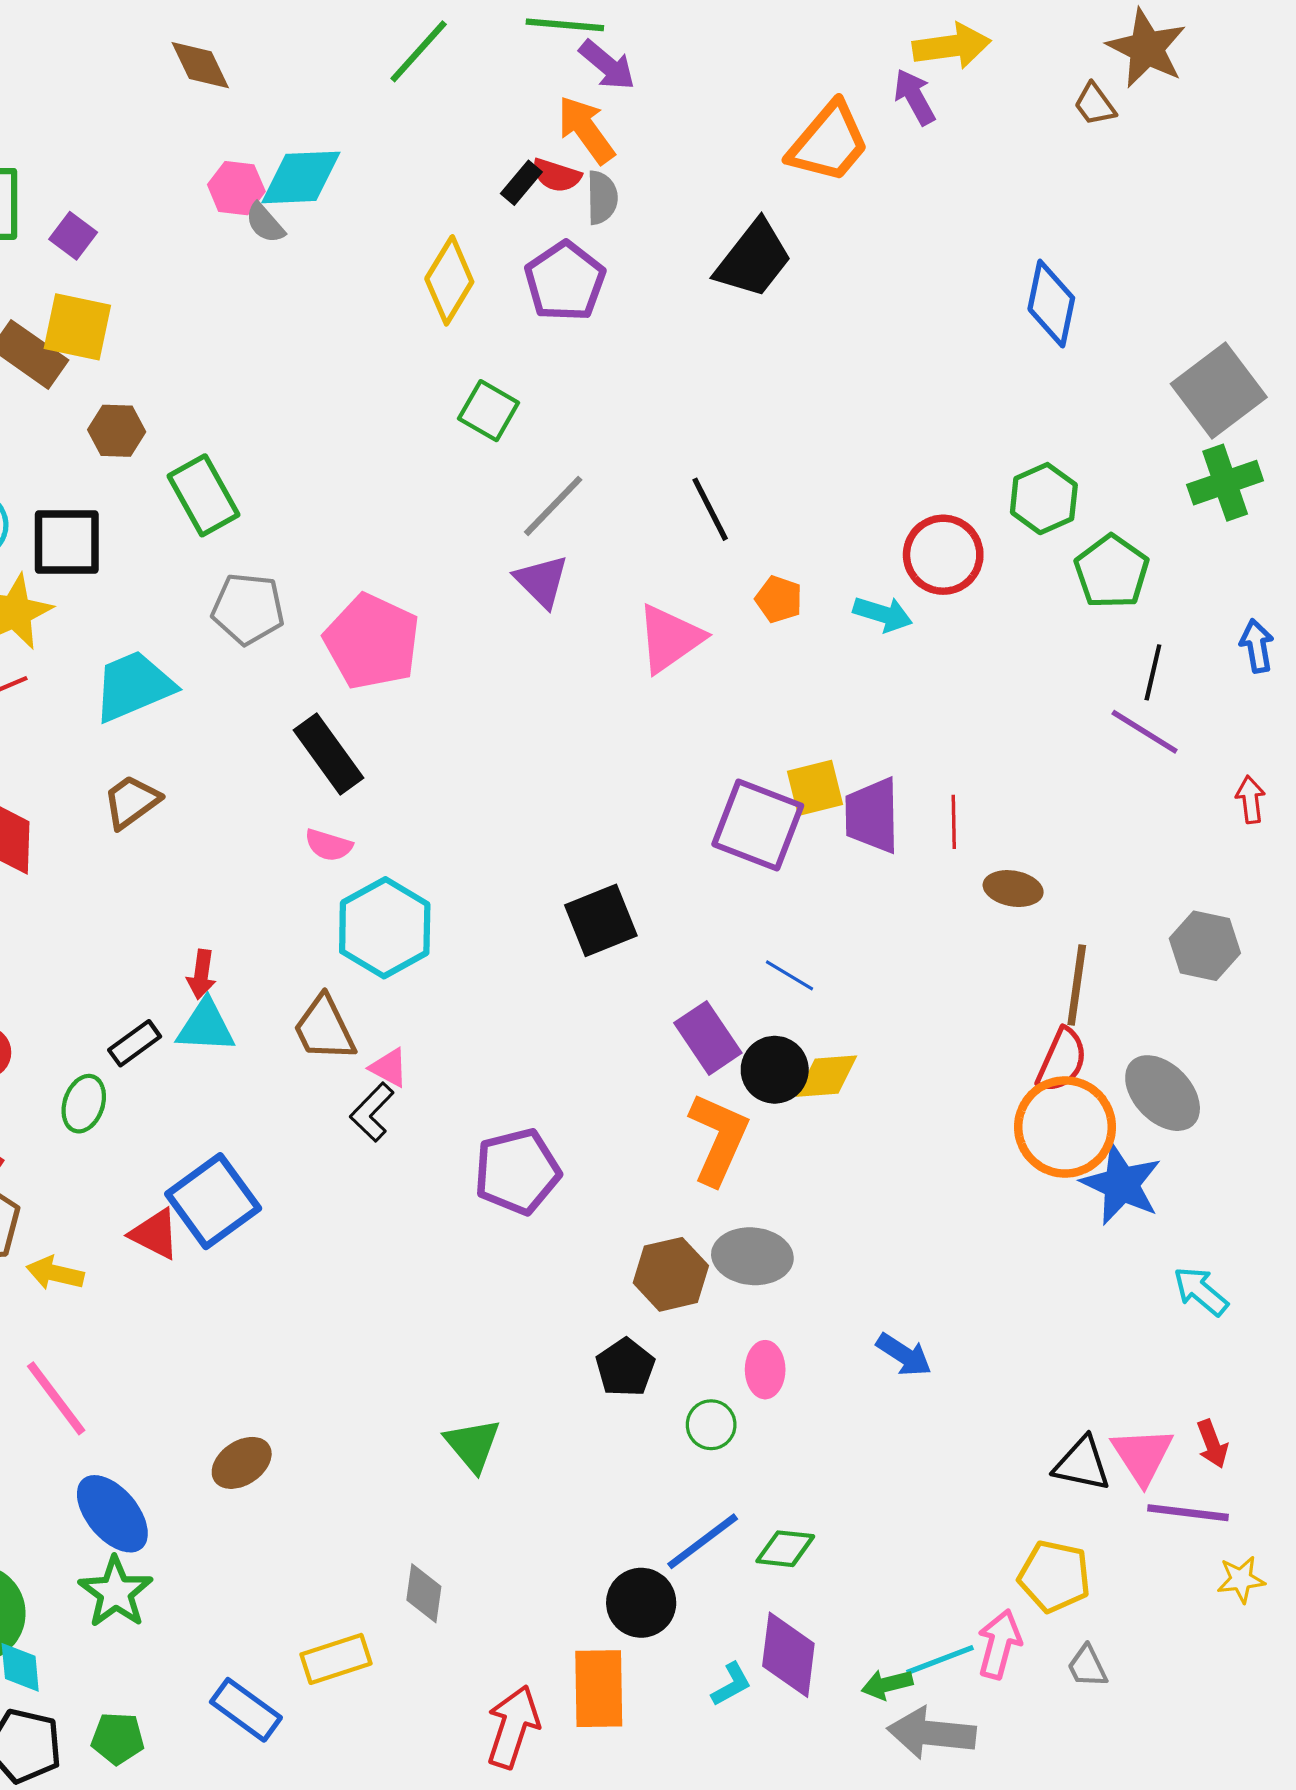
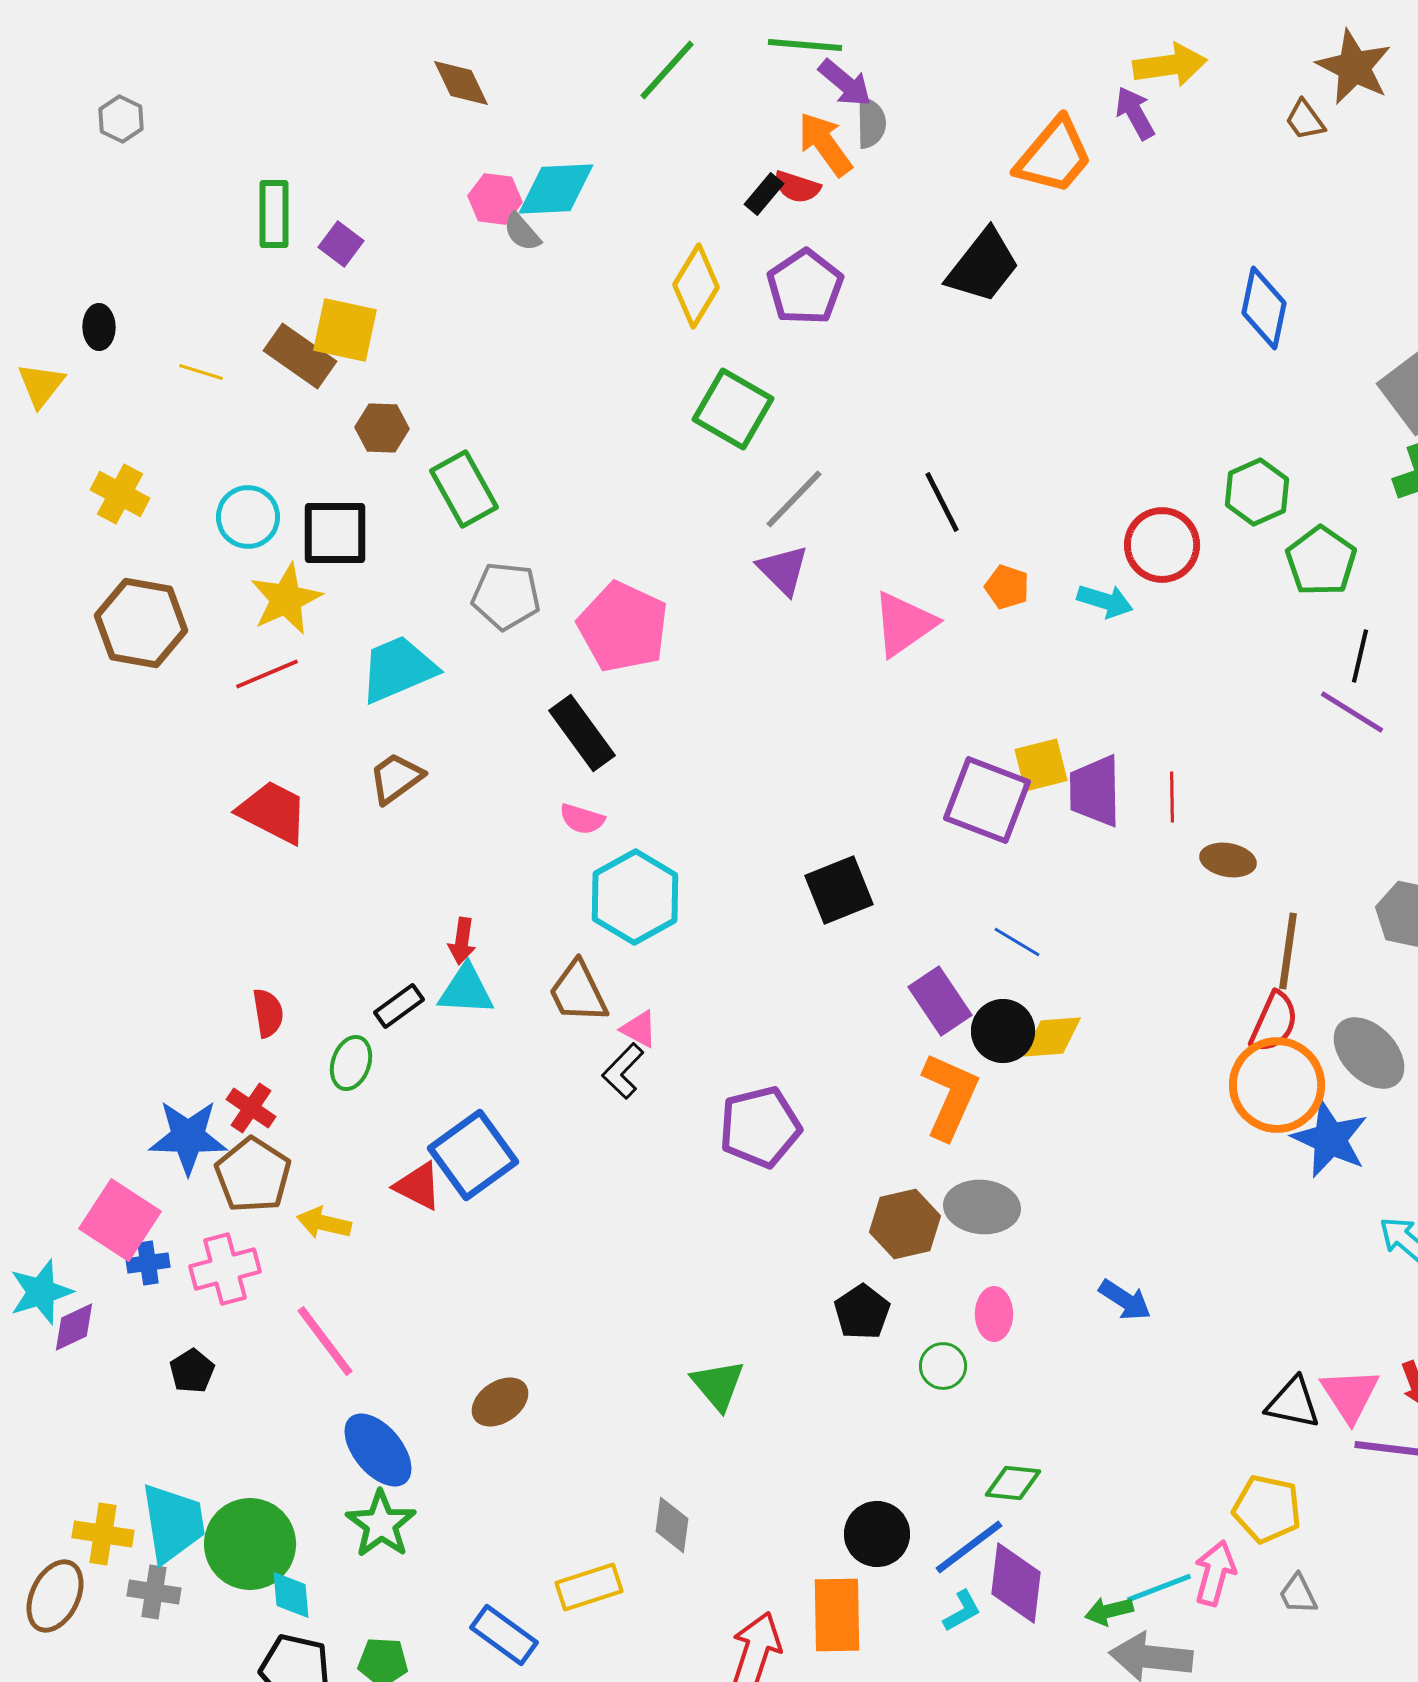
gray semicircle: (602, 198) -> (871, 123), moved
green square: (489, 411) -> (733, 409), size x1.4
blue line: (703, 1541) -> (969, 1547), moved

